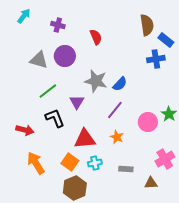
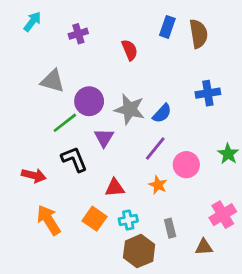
purple cross: (58, 25) -> (78, 34), turned -32
blue rectangle: (166, 40) -> (167, 27), moved, turned 70
purple circle: (65, 56) -> (89, 101), moved
blue cross: (156, 59) -> (208, 93), moved
pink circle: (148, 122) -> (186, 165), moved
red triangle: (85, 139) -> (115, 188), size x0.7
gray rectangle: (126, 169) -> (170, 228), turned 72
brown hexagon: (75, 188) -> (139, 251), moved

